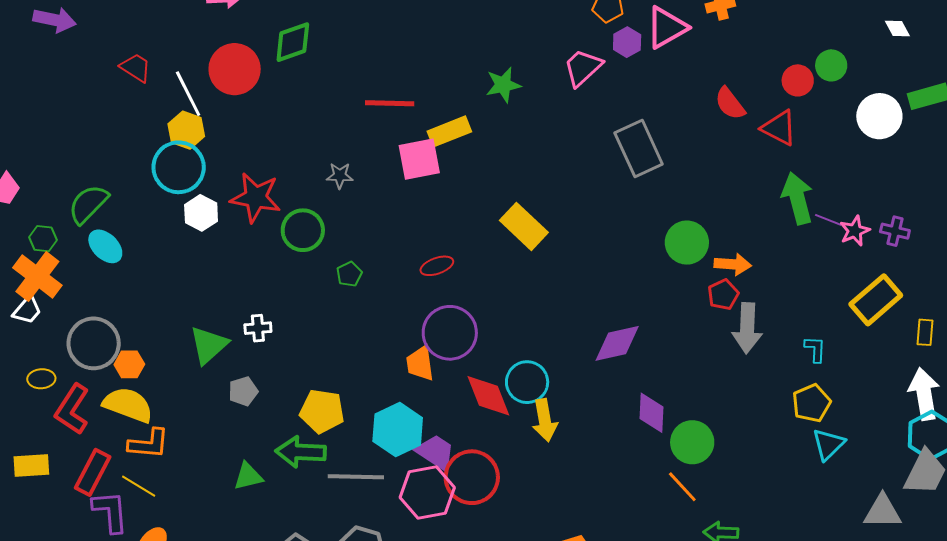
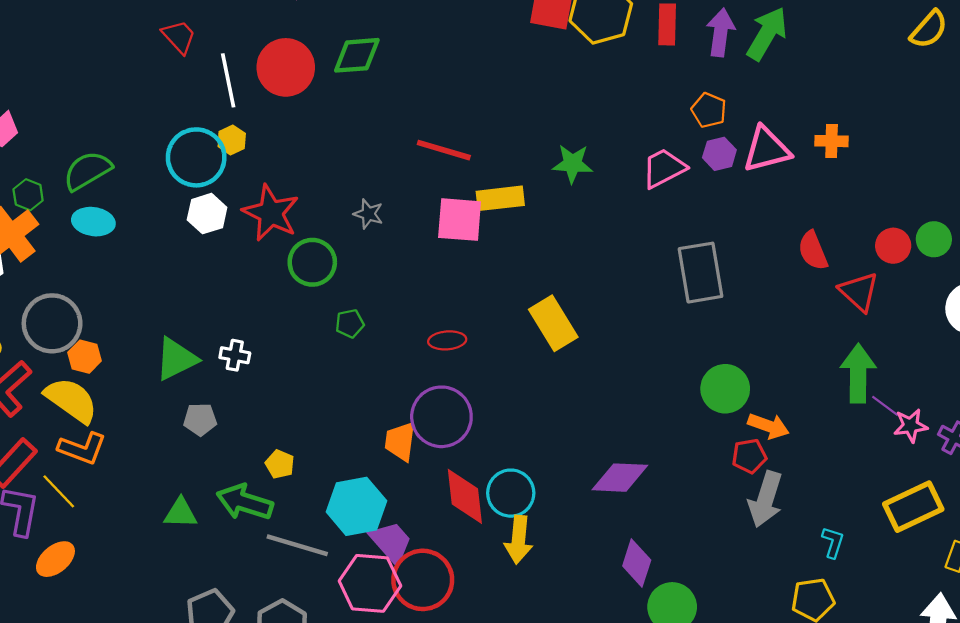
yellow hexagon: (186, 130) -> (232, 140), moved, size x0.7
cyan ellipse: (105, 246) -> (93, 222), turned -51
yellow pentagon: (322, 411) -> (280, 464), size x0.6

